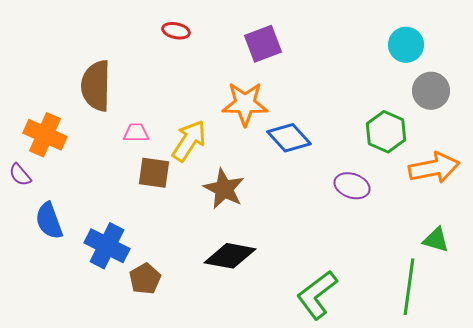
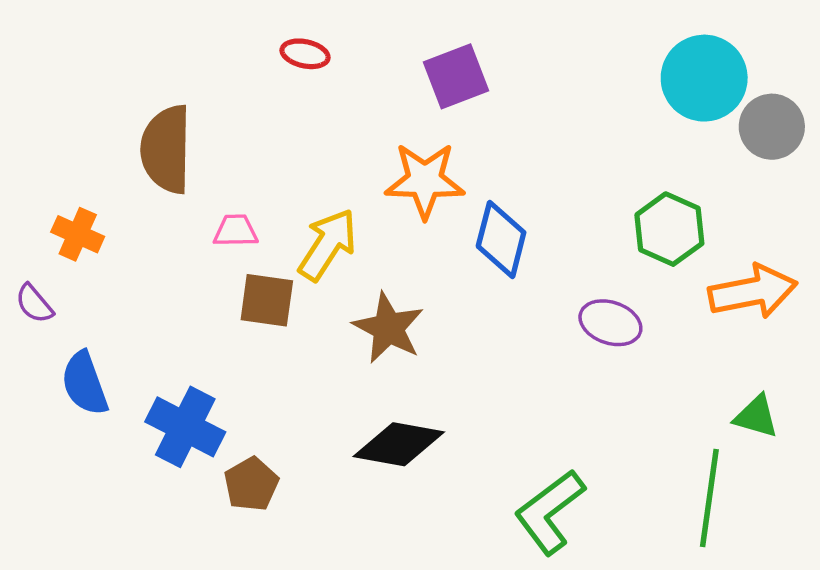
cyan circle: (406, 45) -> (704, 78), size x1.4
gray circle: (431, 91) -> (772, 127), moved
orange cross: (45, 135) -> (78, 234), size x0.7
blue diamond: (289, 138) -> (501, 239), turned 57

